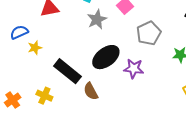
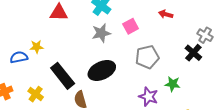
blue semicircle: (19, 32) -> (19, 57), moved
purple star: (134, 69) -> (148, 97), moved

